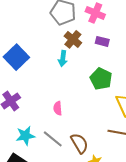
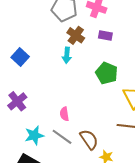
blue square: (16, 57) -> (20, 57), size x0.7
pink semicircle: (58, 108) -> (64, 114), moved

